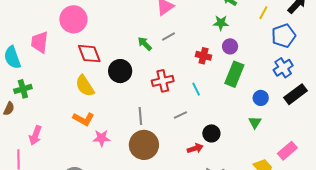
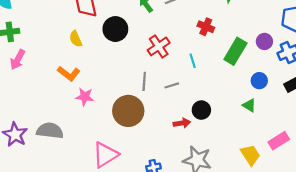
purple circle: (230, 46) -> (264, 41), moved
red cross: (163, 81) -> (159, 46), turned -30
yellow semicircle: (85, 86) -> (76, 39), size x0.7
gray line: (140, 116) -> (144, 81), moved
green triangle: (255, 122) -> (249, 105), turned -40
pink arrow: (35, 135) -> (18, 60), moved

